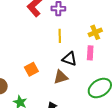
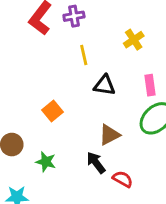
pink rectangle: (90, 53) -> (150, 85), moved
brown triangle: (61, 77) -> (109, 135), moved

